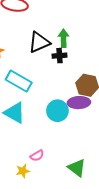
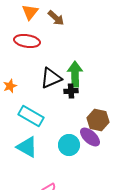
green arrow: (64, 38) -> (75, 74), size x1.4
purple ellipse: (79, 103) -> (90, 137), turned 45

